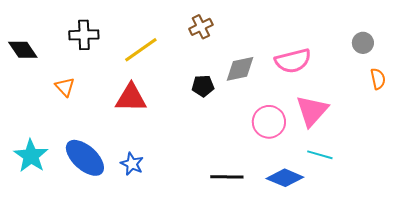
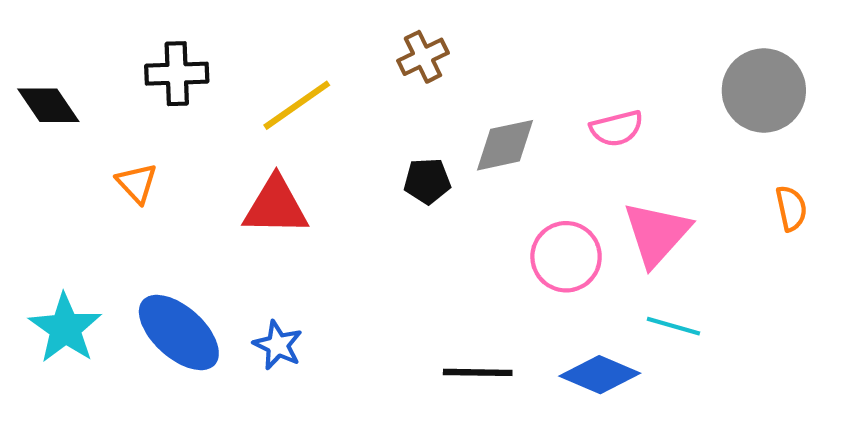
gray circle: (363, 43) -> (764, 90), size x1.8
pink semicircle: (293, 61) -> (617, 128), size x0.7
orange semicircle: (378, 79) -> (791, 208), moved

